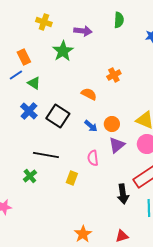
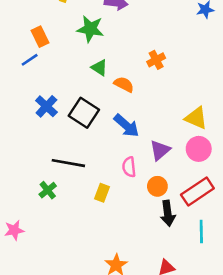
green star: (63, 51) -> (90, 29), turned -30
green triangle: (34, 83) -> (99, 68), moved
orange circle: (112, 124) -> (157, 186), moved
blue arrow: (91, 126) -> (126, 126), size x1.5

